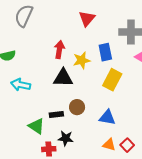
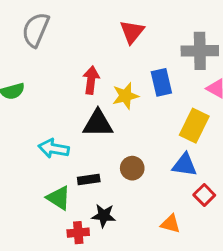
yellow rectangle: (112, 80) -> (194, 126), moved
cyan arrow: (21, 85) -> (54, 149), moved
brown circle: (77, 107) -> (132, 168), moved
blue triangle: (107, 117) -> (184, 165), moved
red square: (127, 145) -> (204, 195), moved

